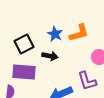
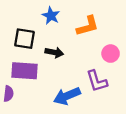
blue star: (55, 34) -> (51, 16), moved
black square: (24, 44) -> (24, 39), turned 36

